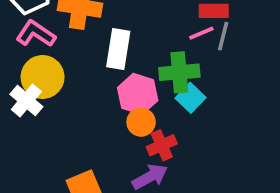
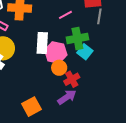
pink line: (201, 33) -> (65, 15), moved
white rectangle: (118, 49) -> (42, 43), moved

